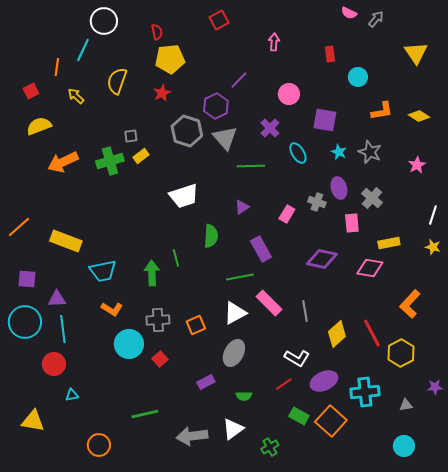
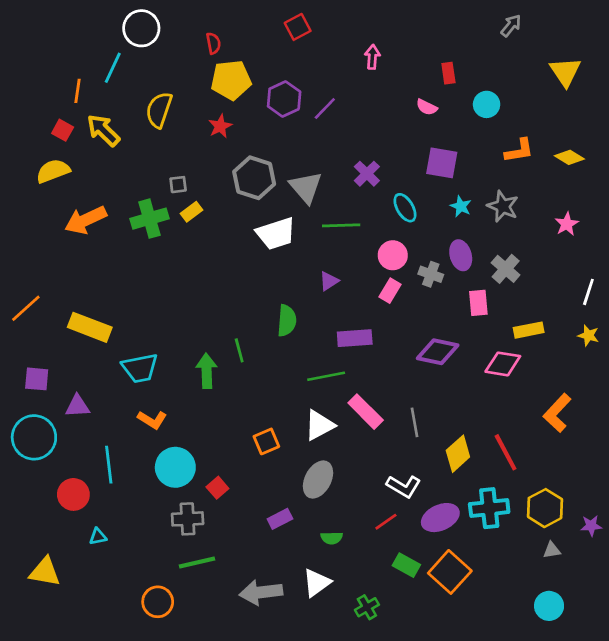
pink semicircle: (349, 13) -> (427, 107), moved
red square: (31, 91) -> (63, 130), moved, turned -35
pink circle: (289, 94) -> (393, 255), moved
yellow arrow: (76, 96) -> (103, 130), size x1.5
purple hexagon: (216, 106) -> (284, 99), moved
white trapezoid: (184, 196) -> (276, 234), moved
purple rectangle: (261, 249) -> (355, 338), turned -65
gray cross: (158, 320) -> (188, 519), moved
cyan line: (63, 329) -> (109, 465), moved
yellow hexagon: (401, 353) -> (545, 508), moved
cyan cross: (365, 392) -> (489, 508), moved
orange circle: (99, 445) -> (158, 602), moved

